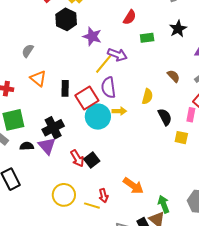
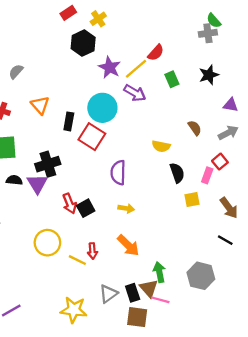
green rectangle: (147, 38) -> (172, 79), turned 64
gray semicircle: (28, 51) -> (16, 72), moved
yellow line: (104, 64) -> (136, 69), moved
purple semicircle: (108, 87) -> (118, 173), moved
yellow semicircle: (147, 96) -> (161, 146), turned 77
red square: (87, 98) -> (92, 137), turned -35
yellow arrow: (119, 111) -> (126, 208), moved
cyan circle: (98, 117) -> (102, 108), moved
yellow square: (181, 138) -> (192, 200), turned -32

